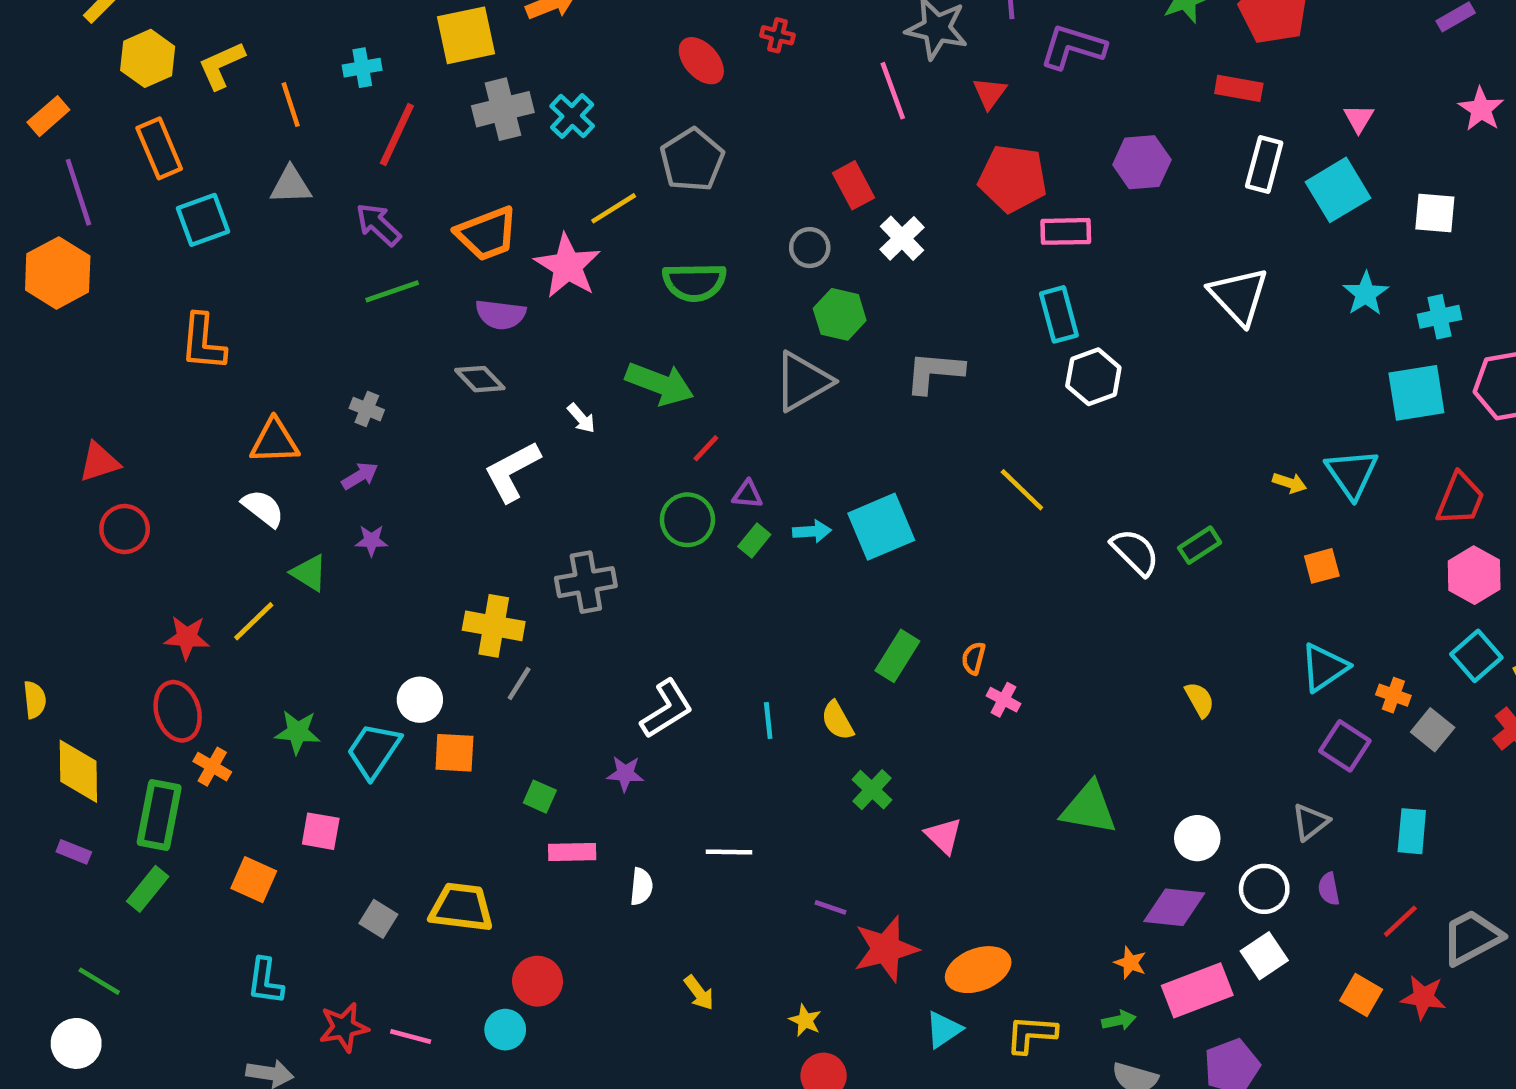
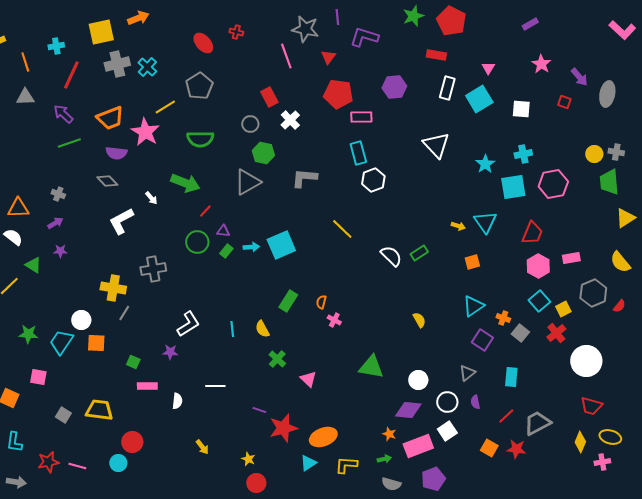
cyan star: (1366, 294) -> (485, 164), moved

